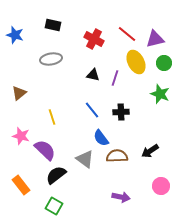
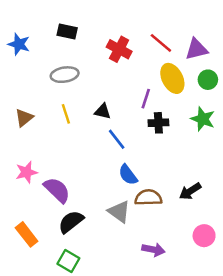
black triangle: (93, 75) -> (103, 111), moved
black cross: (121, 112) -> (158, 123), moved
yellow line: (52, 117) -> (66, 114), moved
pink star: (21, 136) -> (27, 172), turned -30
gray triangle: (85, 159) -> (119, 212), moved

